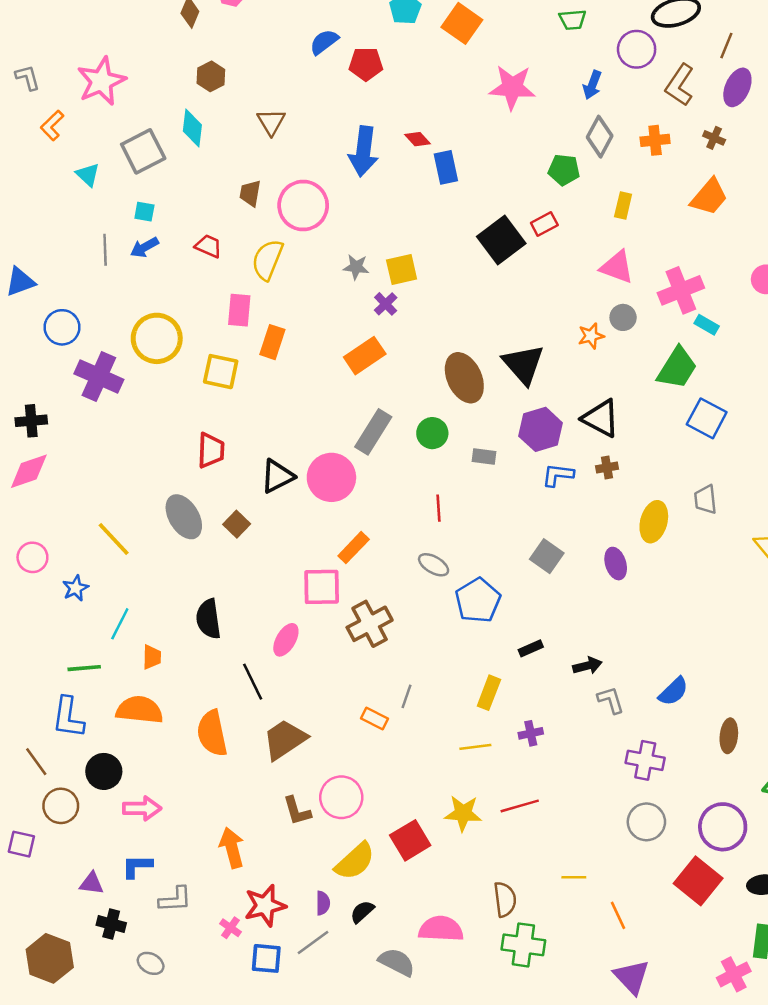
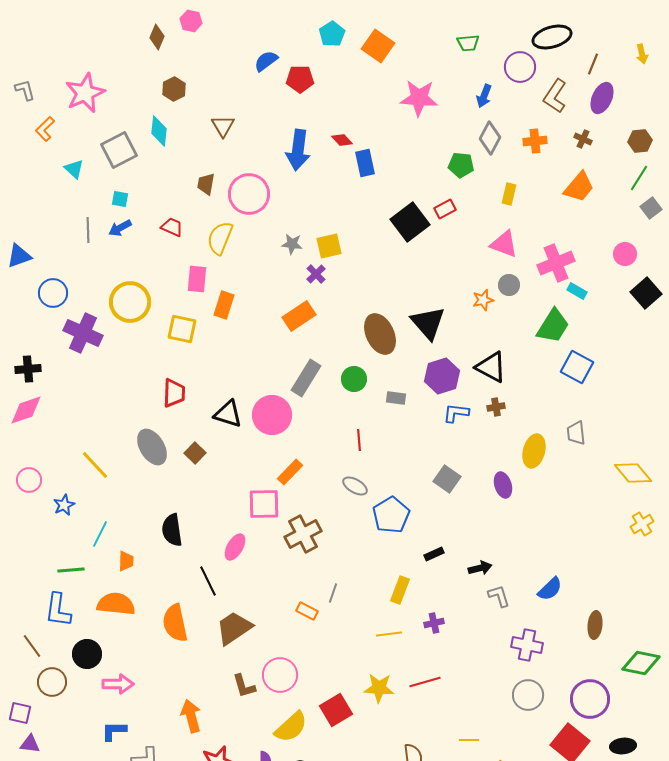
black triangle: (277, 476) -> (228, 414), turned 44
purple triangle: (92, 883) -> (30, 744), moved

